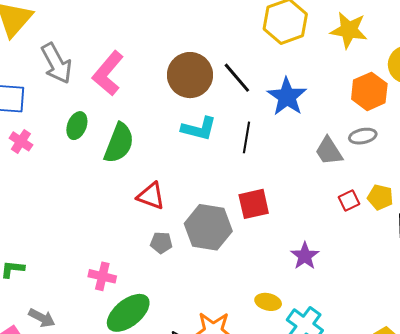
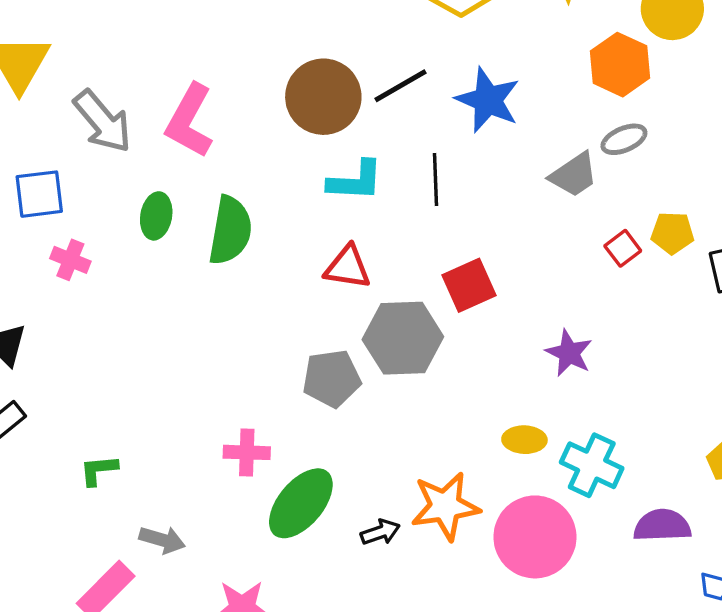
black line: (237, 78) -> (400, 86), turned -68
gray trapezoid: (329, 151) -> (574, 175), turned -80
red triangle: (151, 196) -> (348, 267), moved
gray pentagon: (161, 243) -> (332, 378), size x1.6

